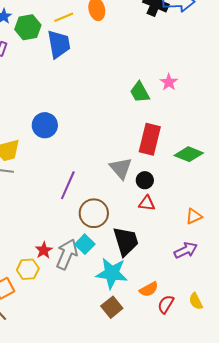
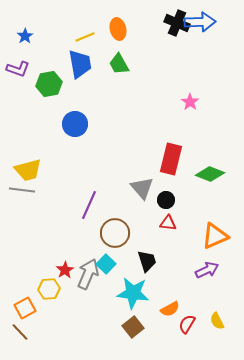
green hexagon: (28, 27) -> (49, 84), moved
green trapezoid: (140, 92) -> (119, 64), moved
blue circle: (45, 125) -> (75, 124), moved
orange triangle: (194, 216) -> (215, 236), size x1.6
black trapezoid: (126, 241) -> (147, 261), size x0.7

